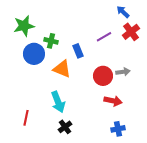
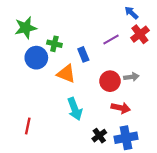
cyan arrow: (58, 102) -> (75, 109), moved
black cross: (65, 127) -> (99, 136), moved
blue cross: (118, 129) -> (126, 138), size x1.5

